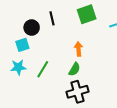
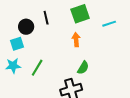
orange arrow: (78, 49) -> (76, 40), moved
green semicircle: (74, 69) -> (83, 68), moved

